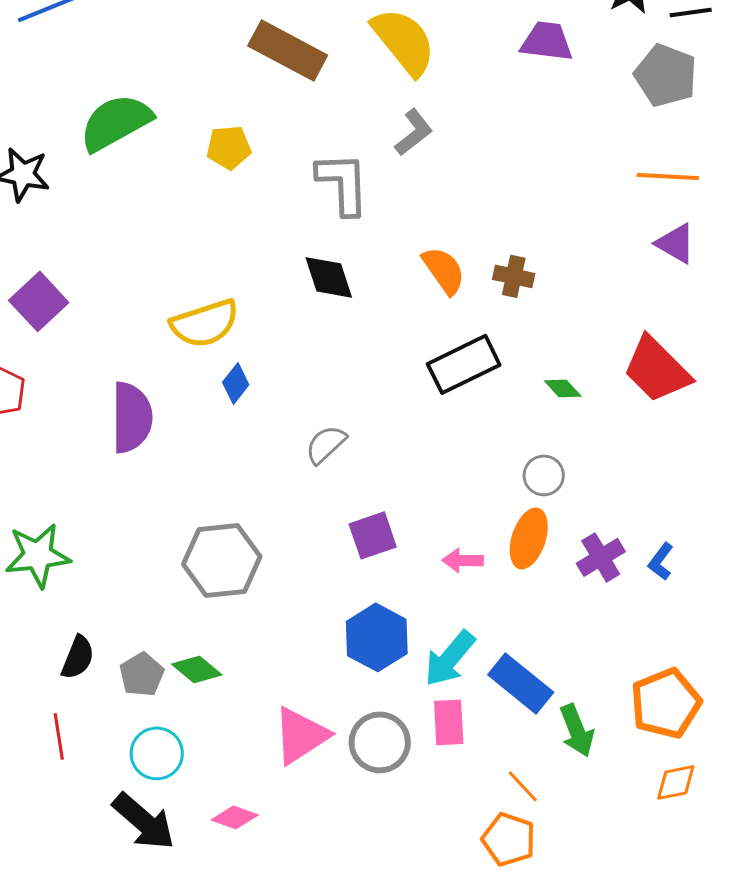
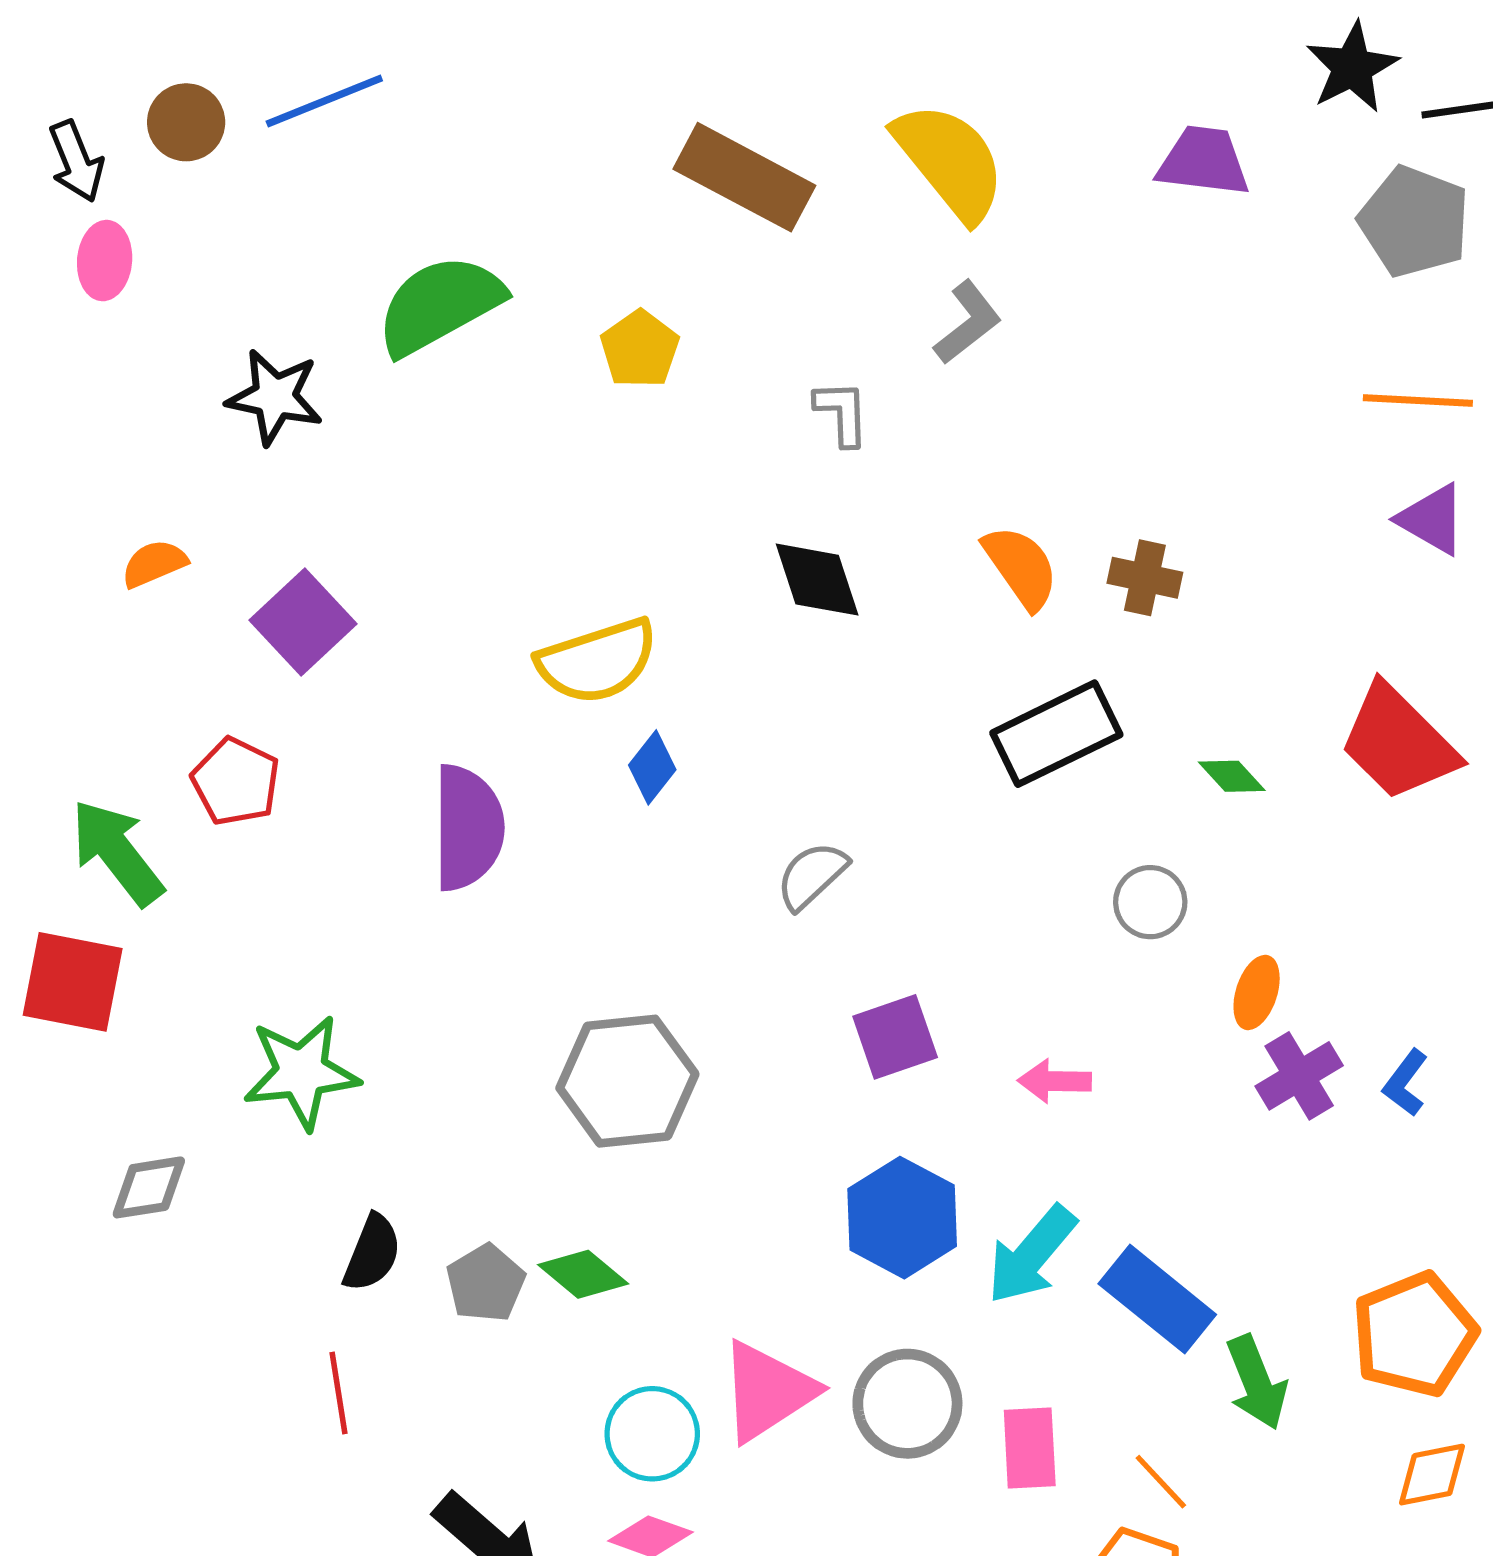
yellow pentagon: (229, 147) -> (640, 349), turned -30
gray L-shape: (343, 183) -> (842, 413), size x0.6
gray circle: (544, 475) -> (1150, 902), moved
orange ellipse: (529, 538) -> (1257, 992), moved, size x0.7
pink rectangle: (449, 722) -> (1030, 1448), moved
cyan circle: (157, 753) -> (652, 1434), moved

